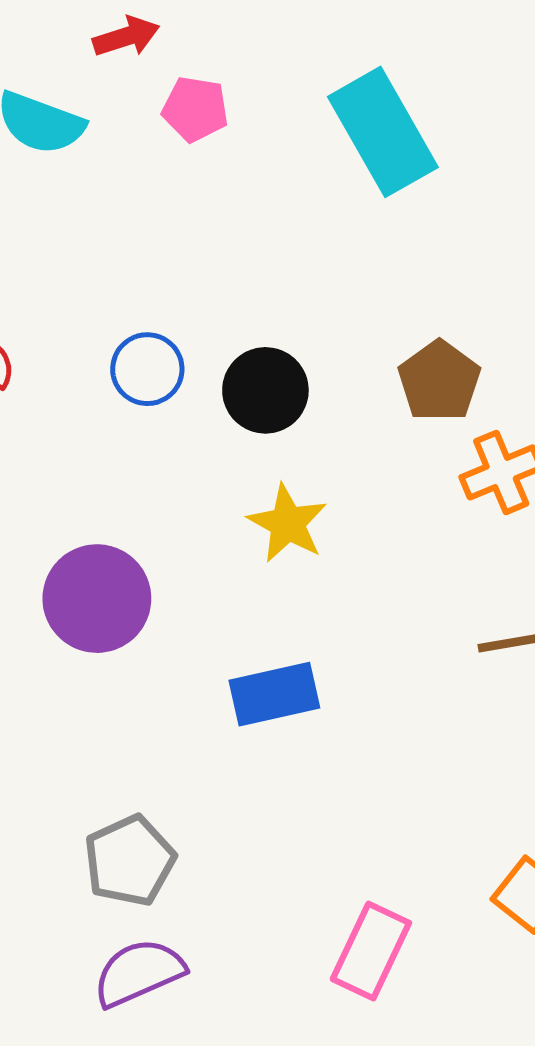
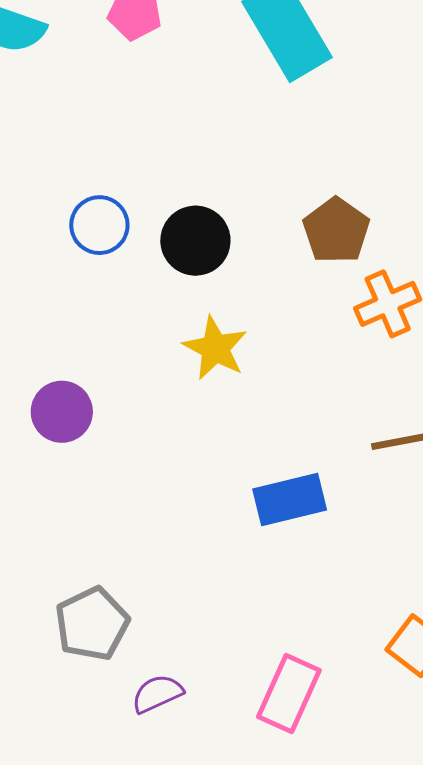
purple circle: (97, 599) -> (62, 412), size x0.7
blue rectangle: (274, 694) -> (290, 500), moved
purple semicircle: (139, 973) -> (157, 694), moved, size x0.7

